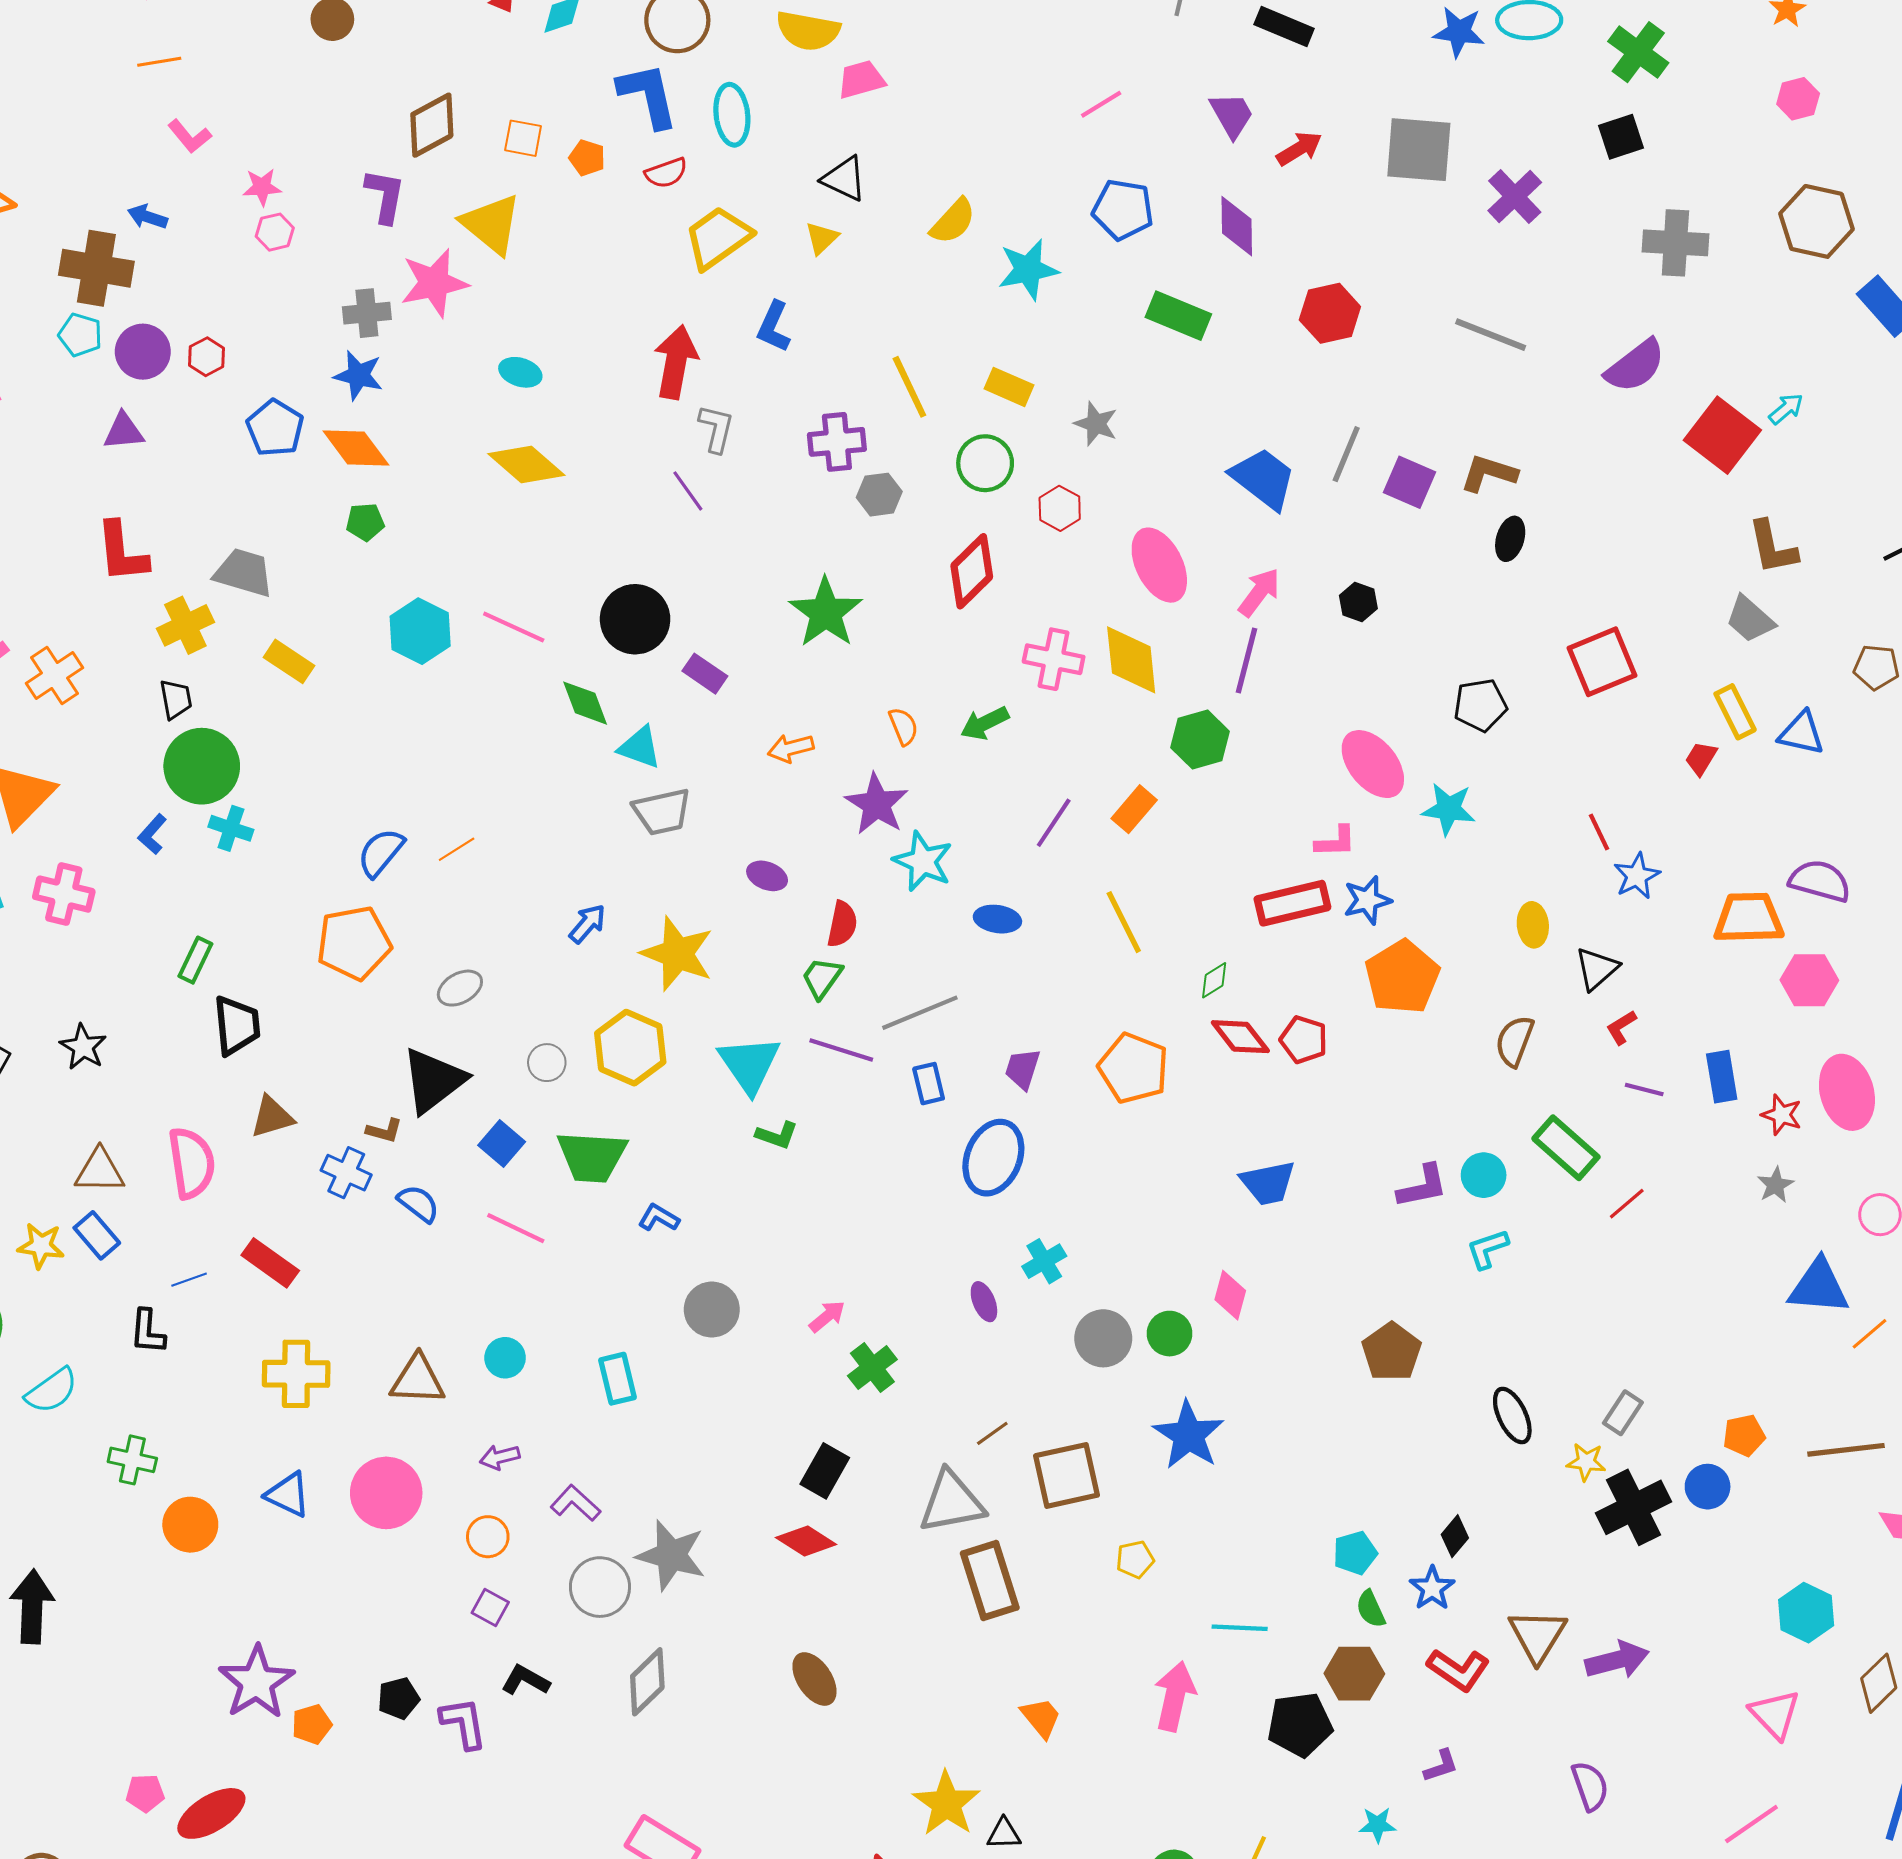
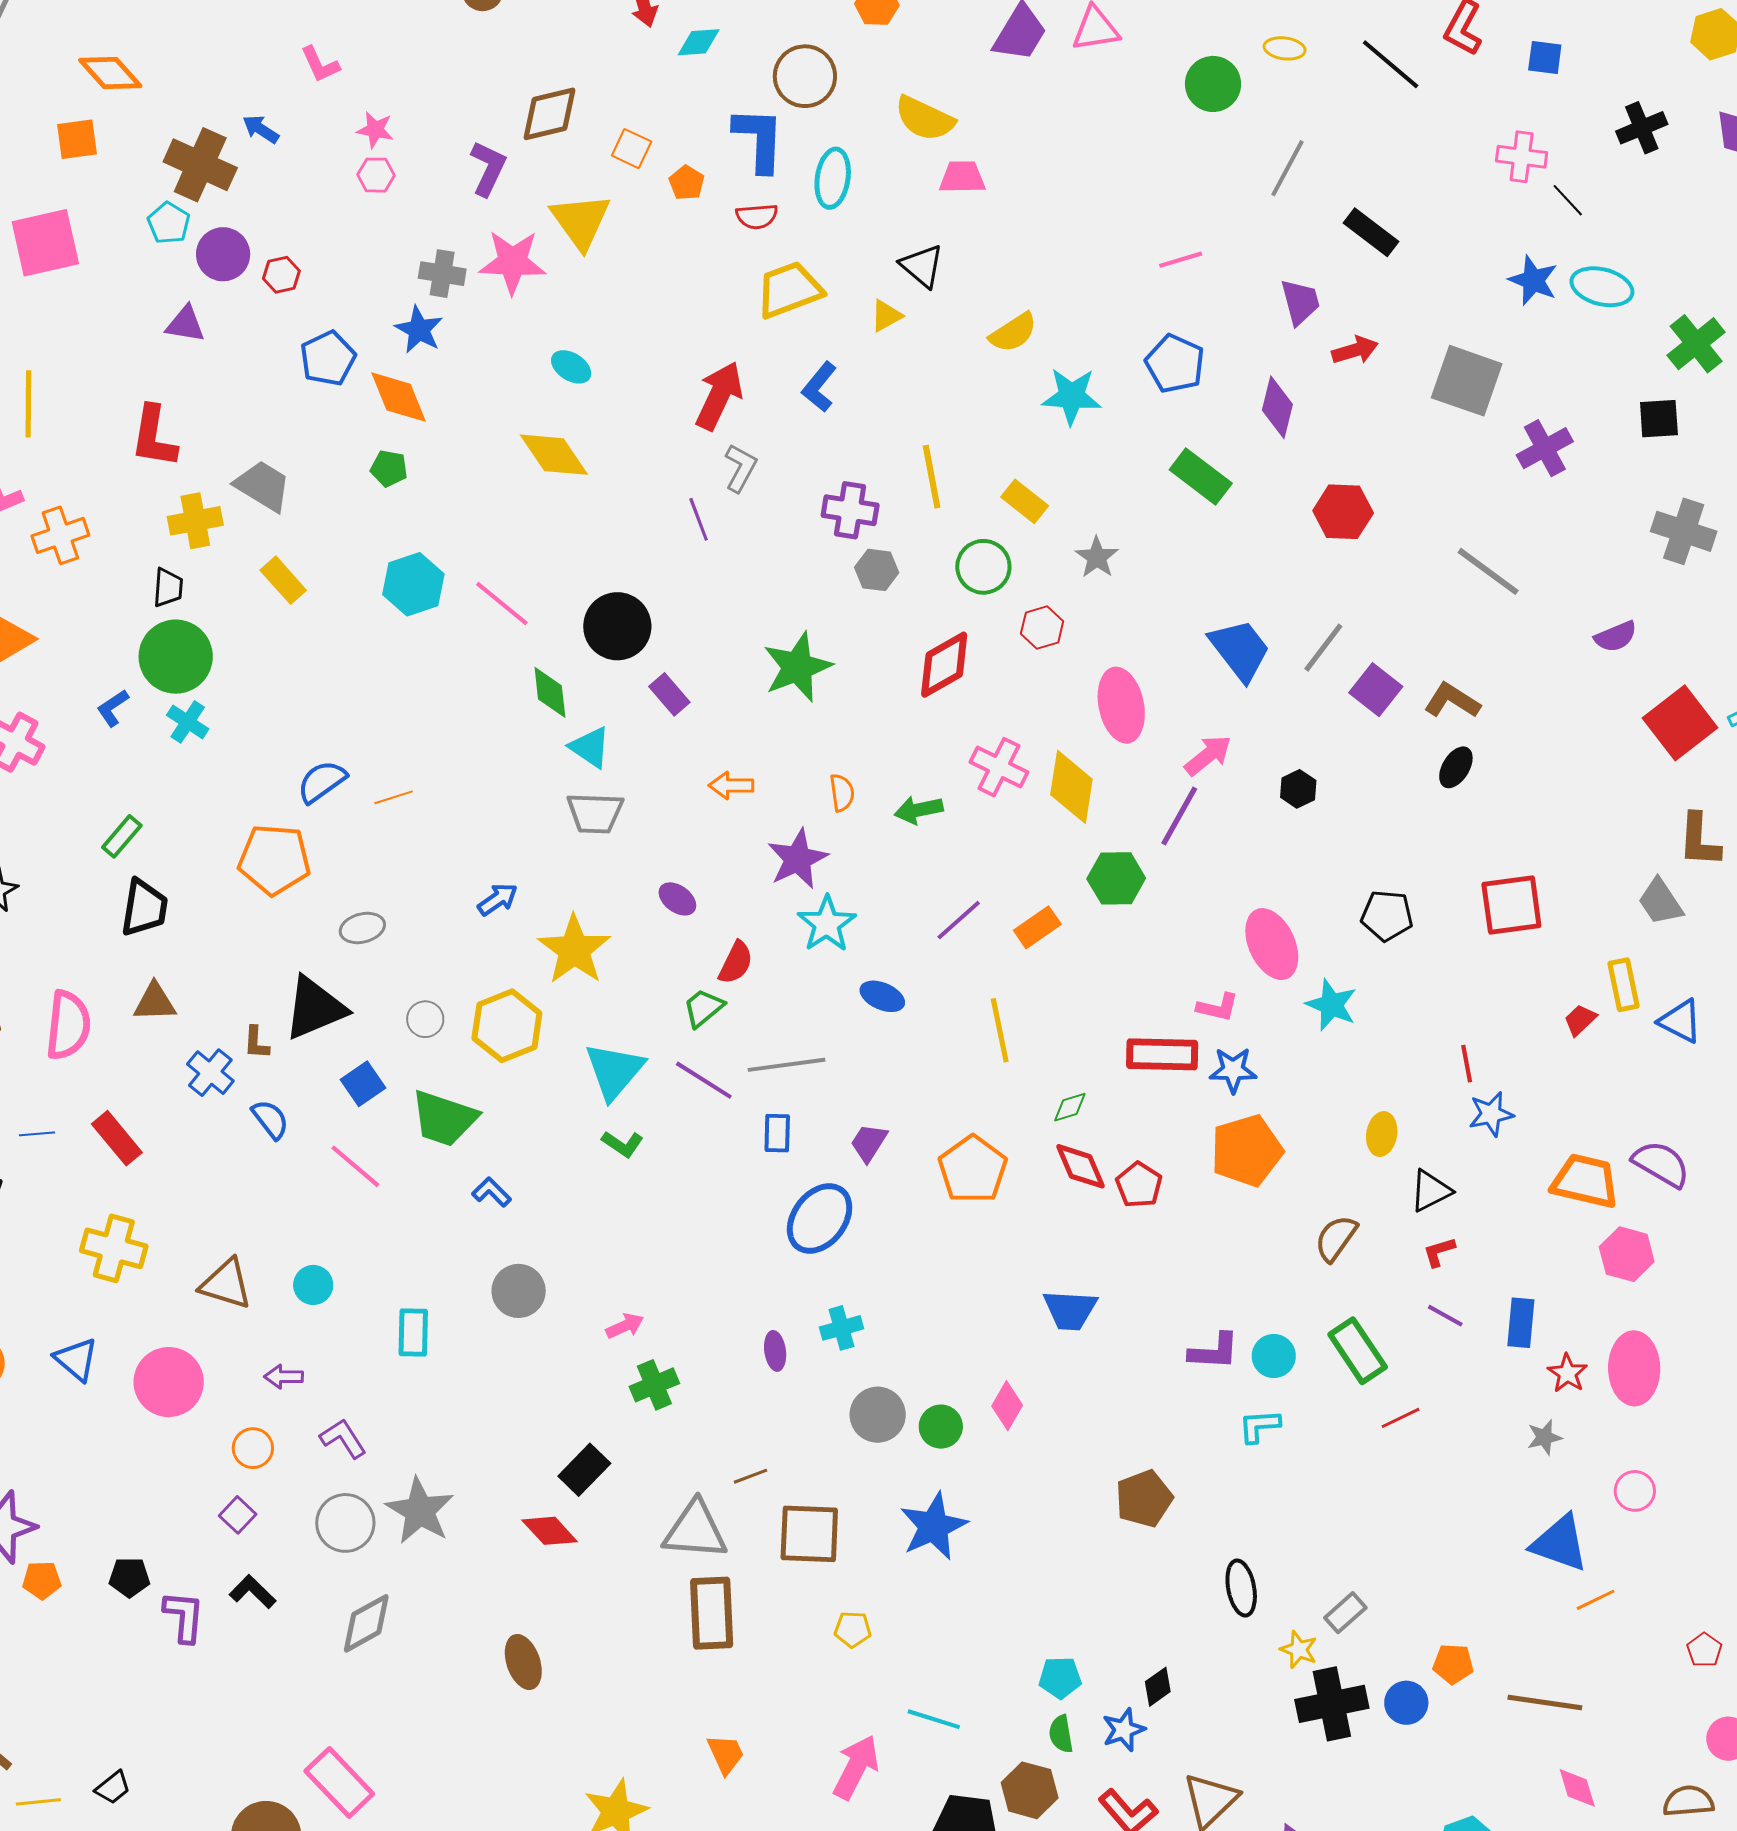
purple semicircle: (1635, 366) -> (1616, 637), size x0.7
brown L-shape: (384, 1131) -> (256, 1043), turned 63

